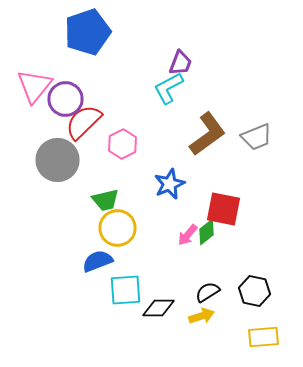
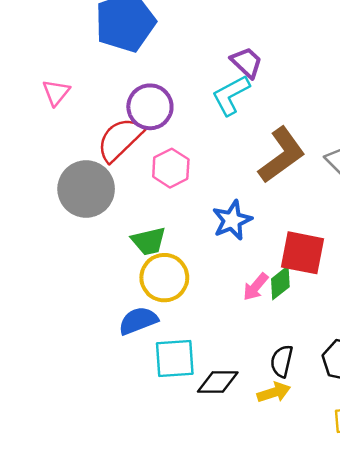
purple trapezoid: (180, 63) -> (246, 62), turned -68
pink triangle: (34, 86) -> (56, 92), size x0.6
purple circle: (66, 99) -> (150, 107), moved
black semicircle: (208, 292) -> (282, 361), turned -45

